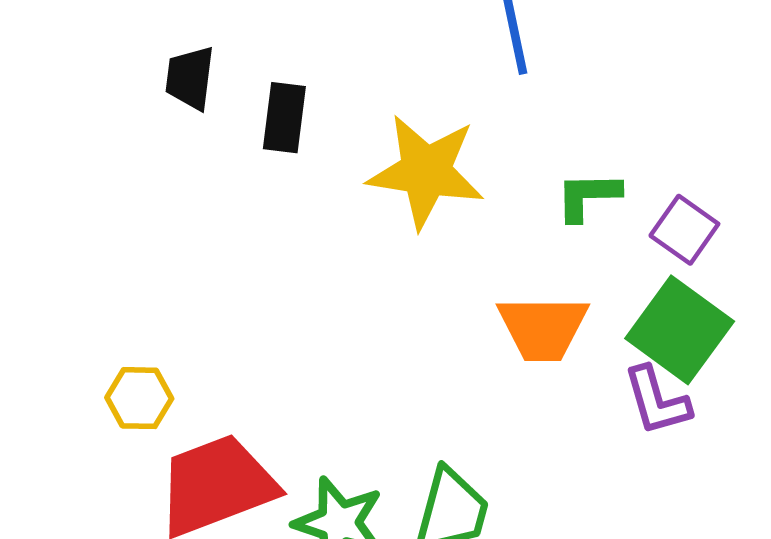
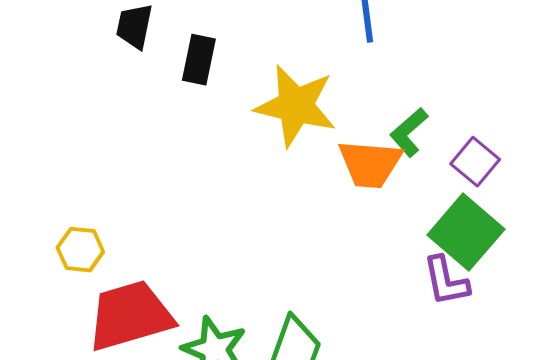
green L-shape: (588, 196) -> (409, 132), turned -45
orange trapezoid: (543, 328) -> (370, 164), moved

